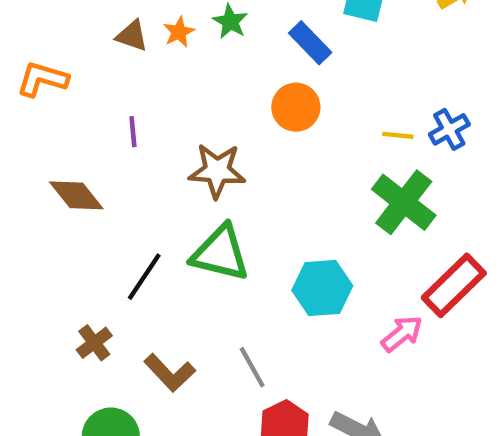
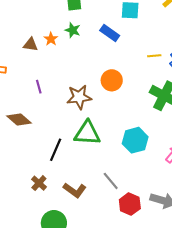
orange circle: (296, 107) -> (112, 80), moved
yellow line: (398, 135) -> (154, 56), moved

